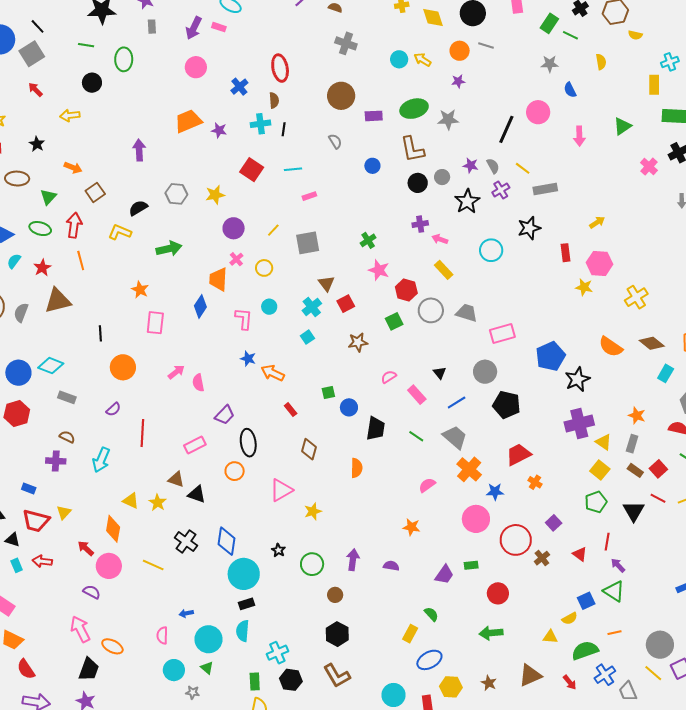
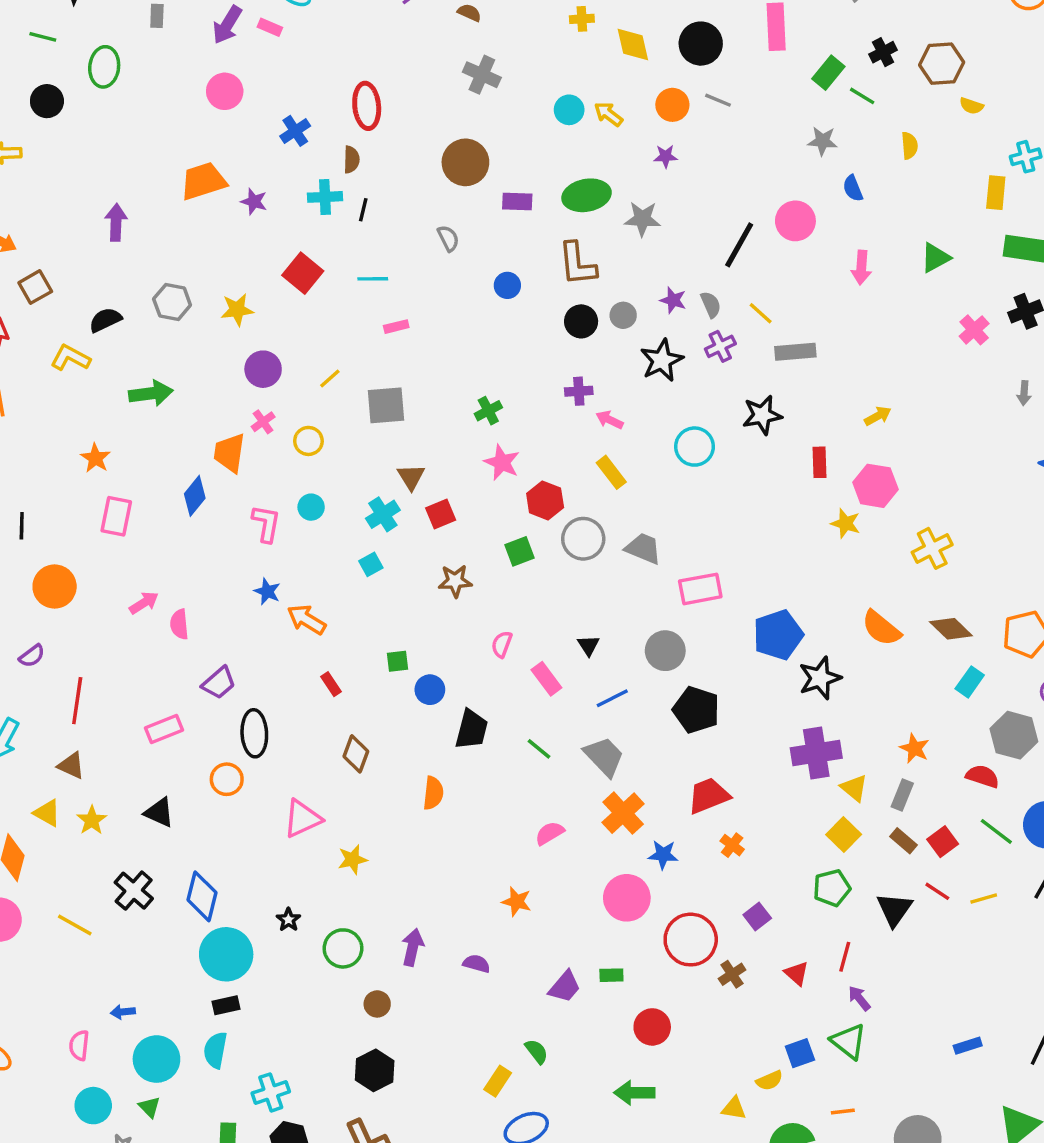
pink semicircle: (389, 377) -> (502, 644), turned -42
brown triangle: (176, 479) -> (71, 766), moved

